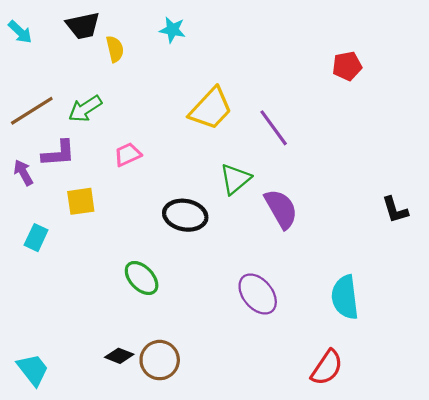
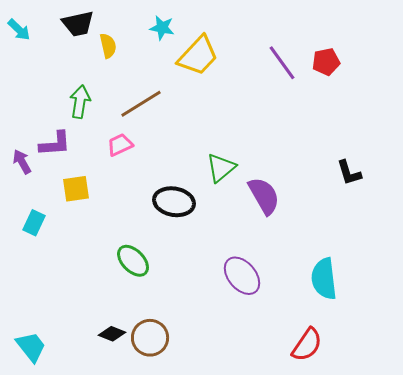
green arrow: (85, 109) -> (80, 102), turned 132
yellow trapezoid: (211, 109) -> (198, 56), moved
brown line: (32, 111) -> (141, 104), moved
purple line: (274, 128) -> (282, 63), moved
black L-shape: (395, 210) -> (349, 173), moved

